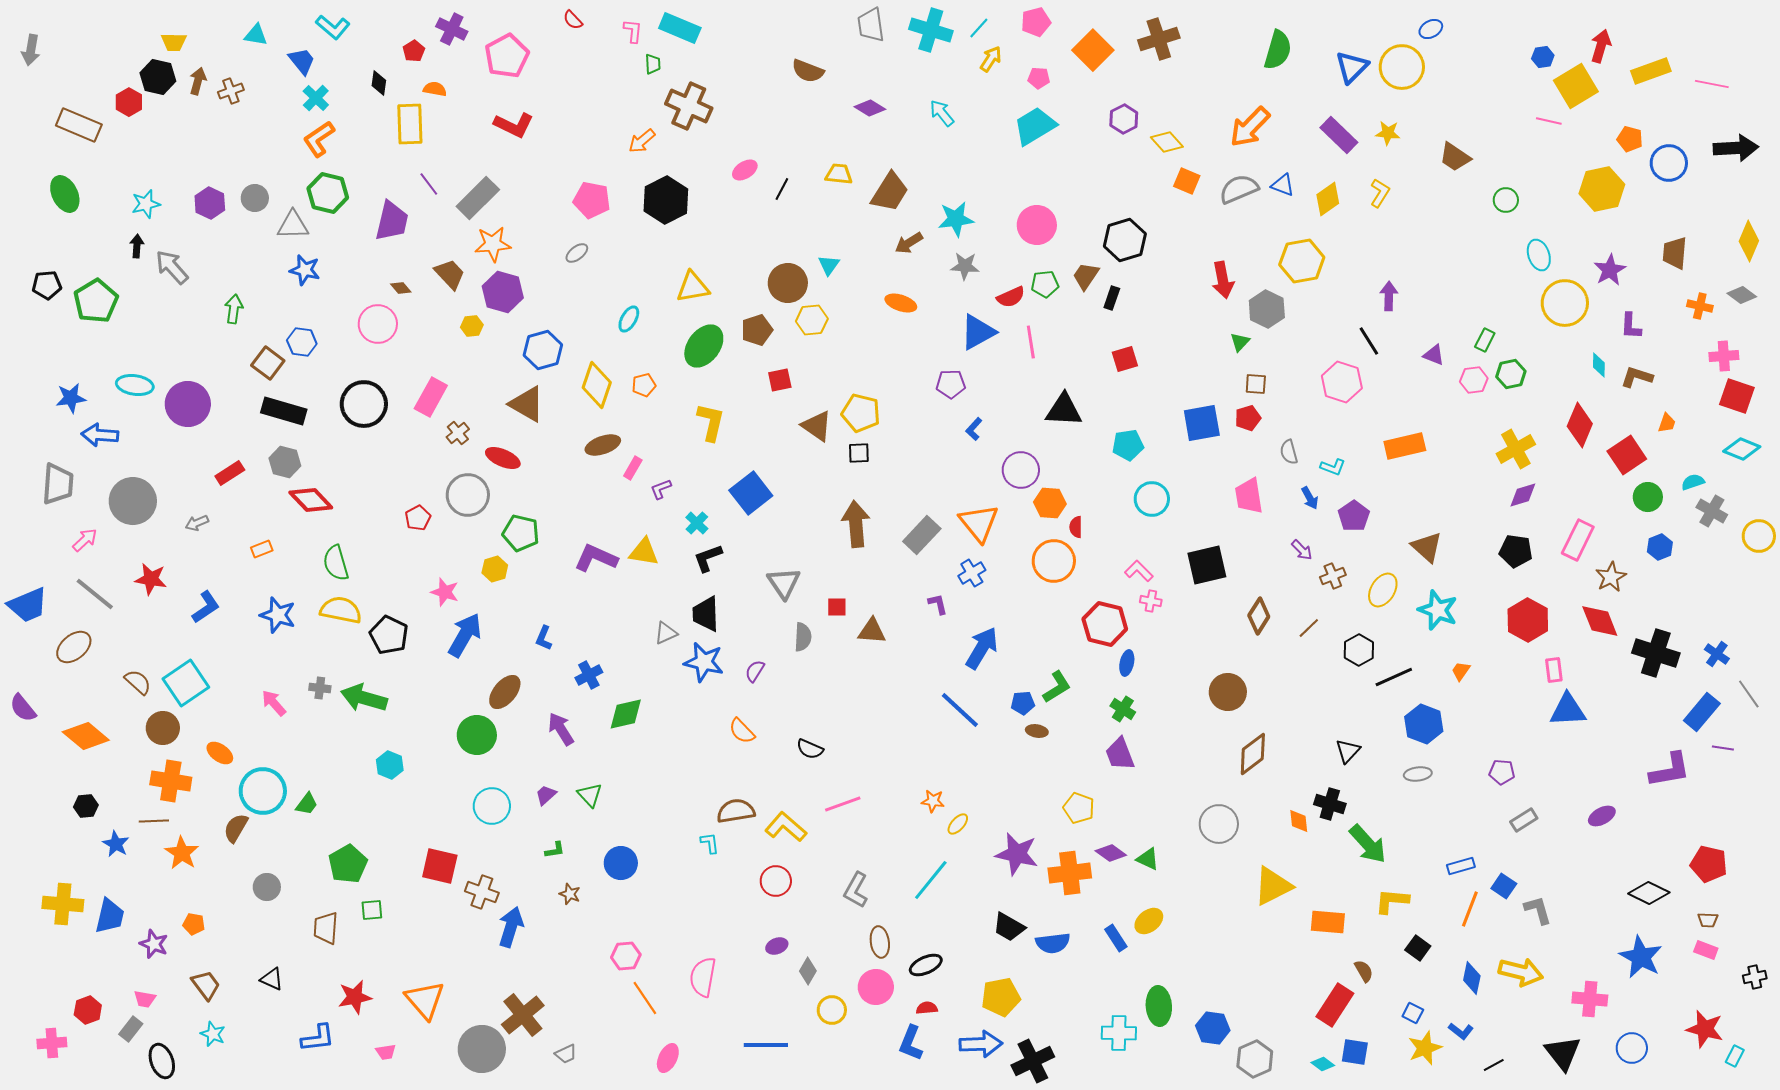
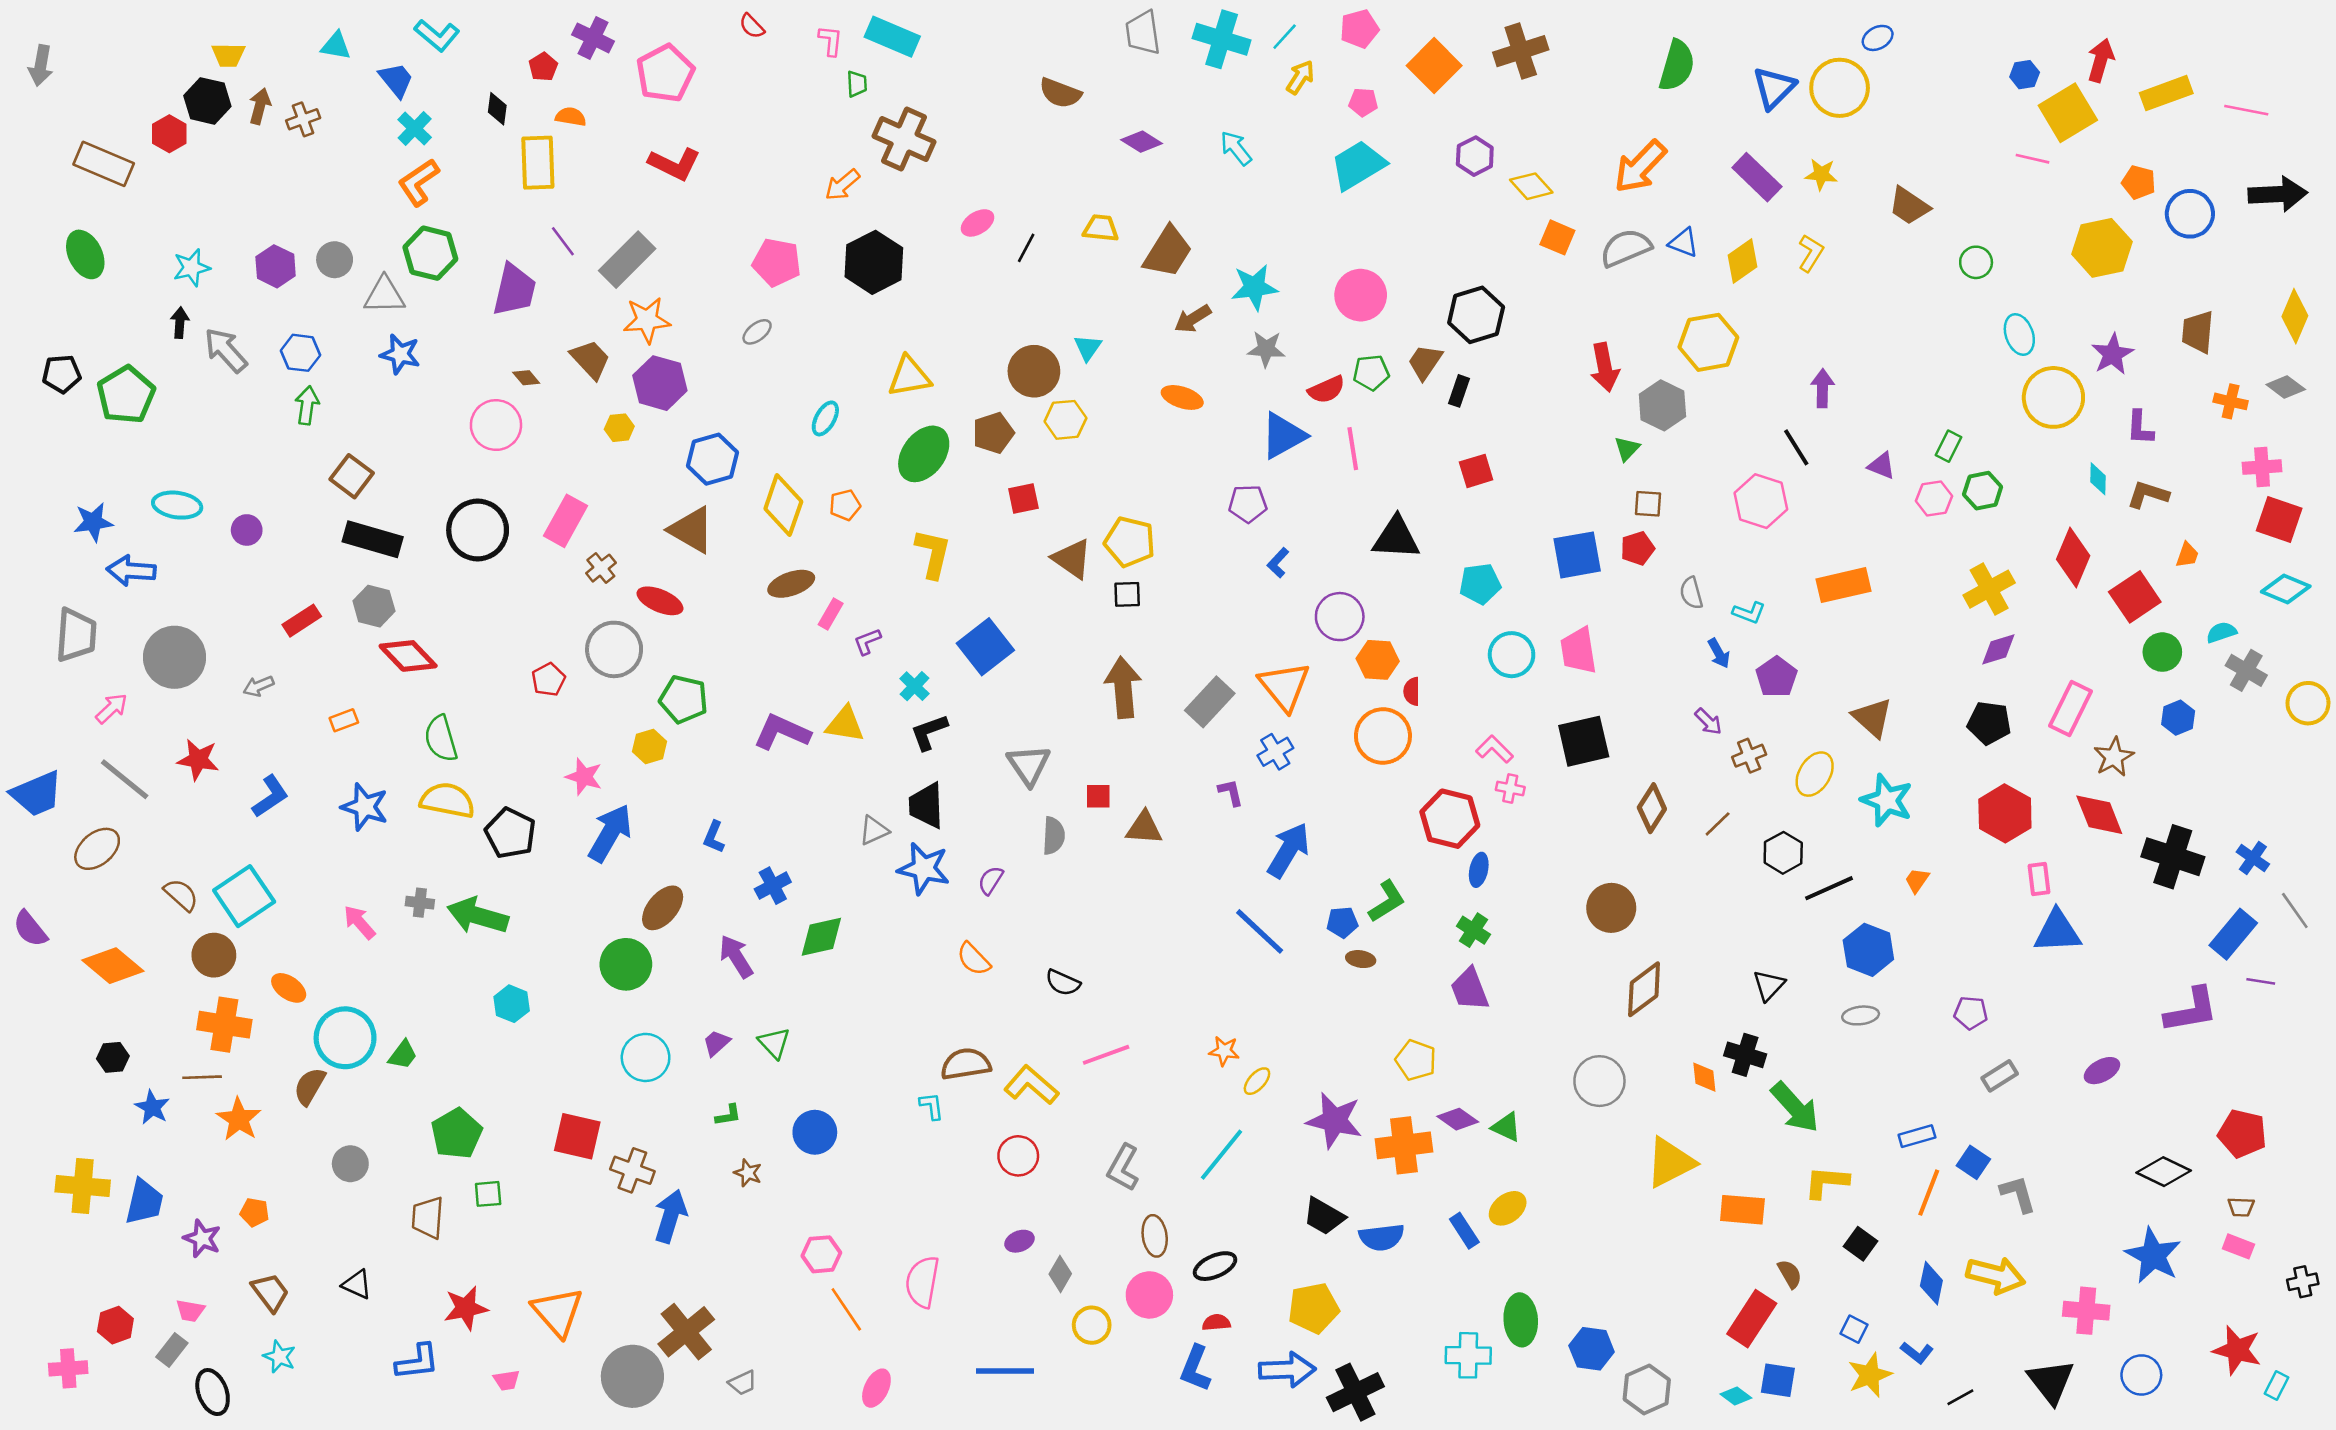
blue hexagon: (302, 342) -> (300, 353), moved
purple circle: (188, 404) -> (247, 530), size x0.5
pink trapezoid: (1249, 496) -> (1578, 651), moved

